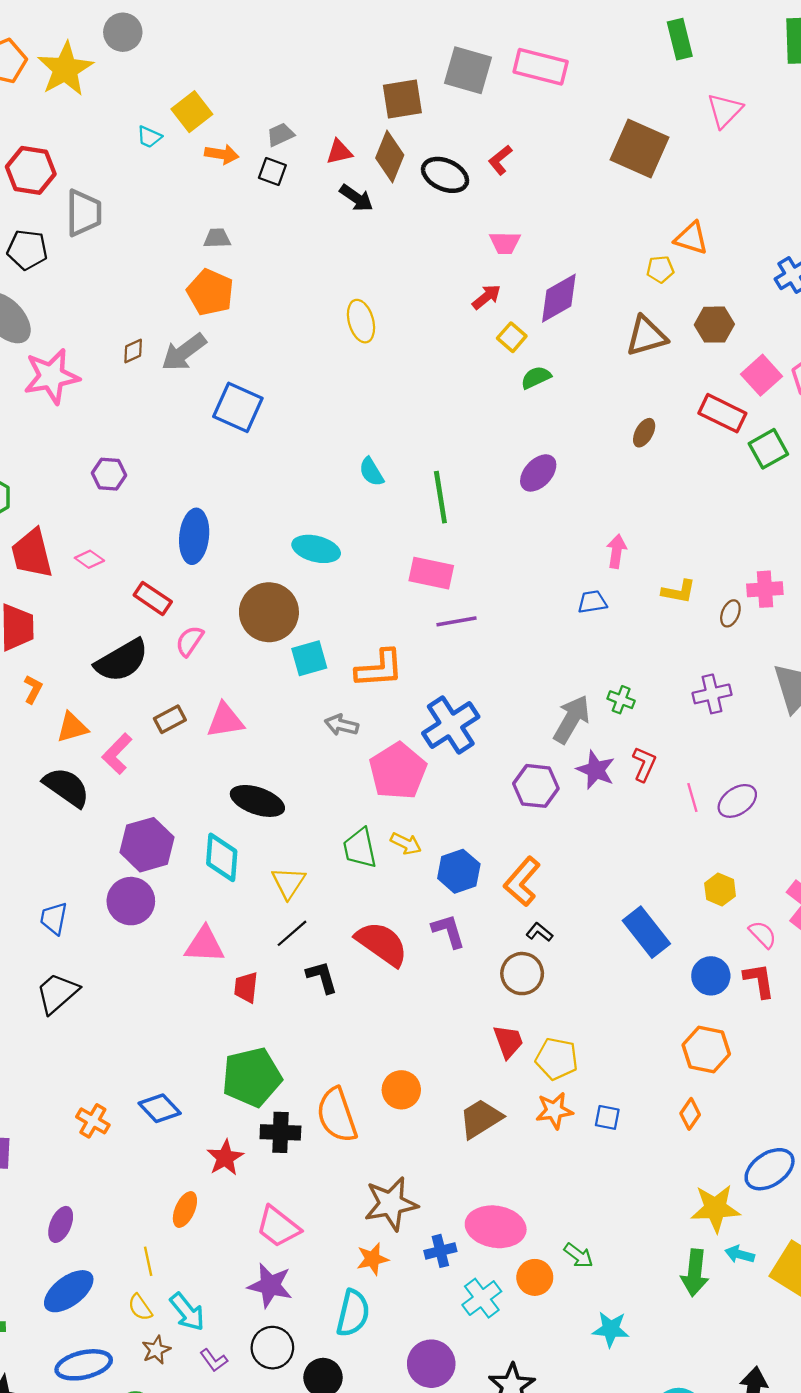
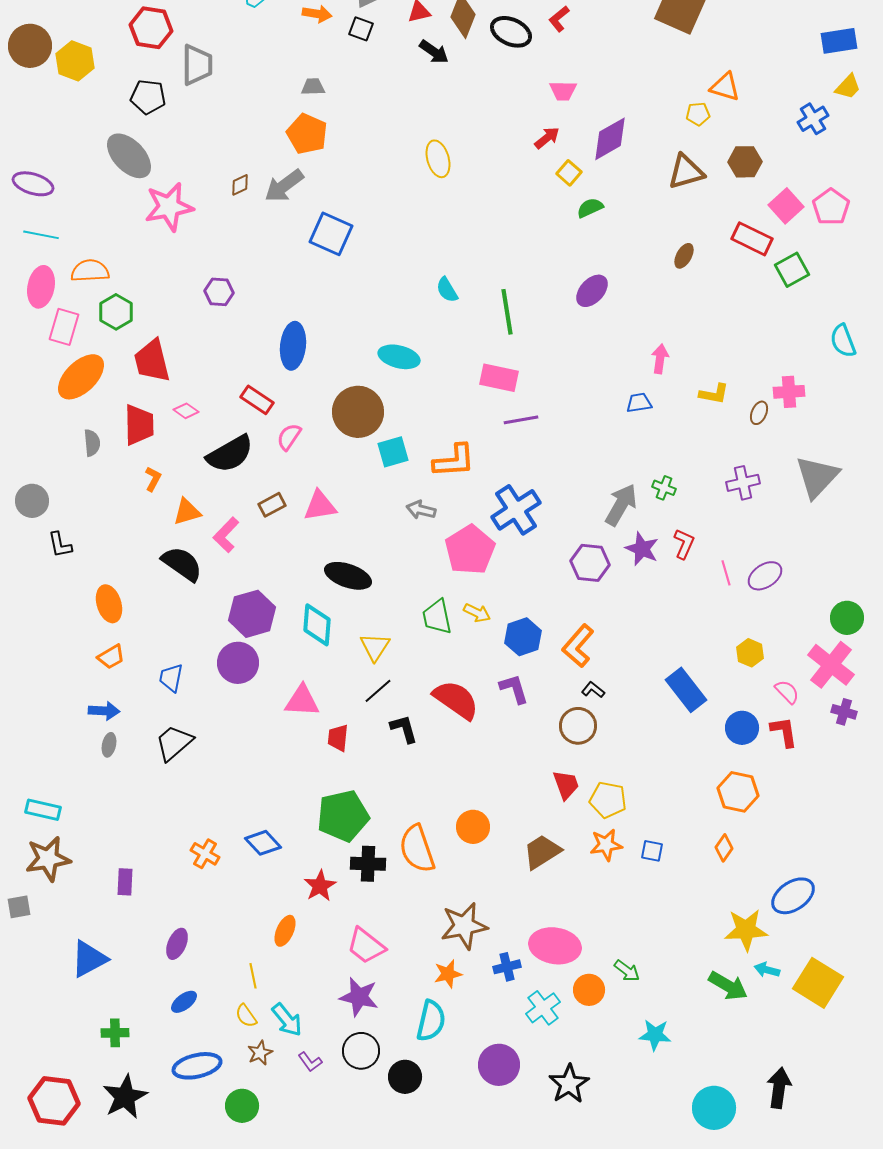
pink diamond: (89, 559) -> (186, 411), moved
green arrow: (695, 1273) -> (728, 986), turned -66
blue ellipse: (69, 1291) -> (184, 1002), size x0.6

